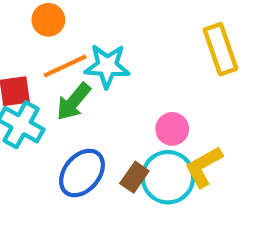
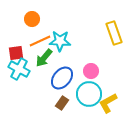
yellow L-shape: (204, 167) -> (108, 103), moved
blue ellipse: (82, 173) -> (62, 78), moved
brown rectangle: (134, 177) -> (62, 103), moved

